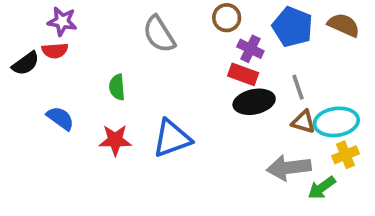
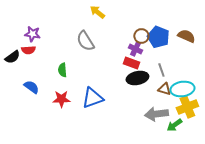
brown circle: (227, 18) -> (141, 36), moved
yellow cross: (345, 155) -> (187, 107), size x1.5

